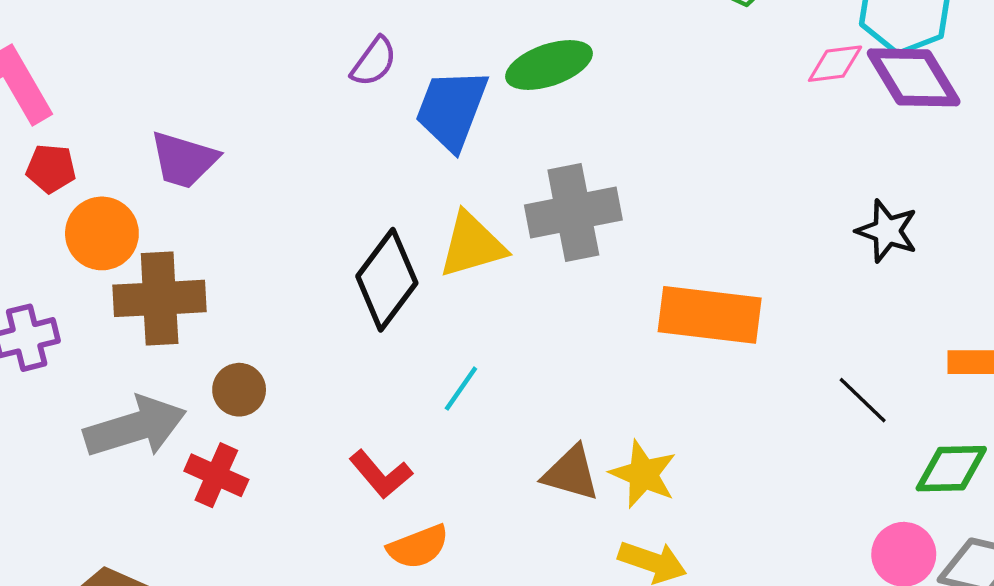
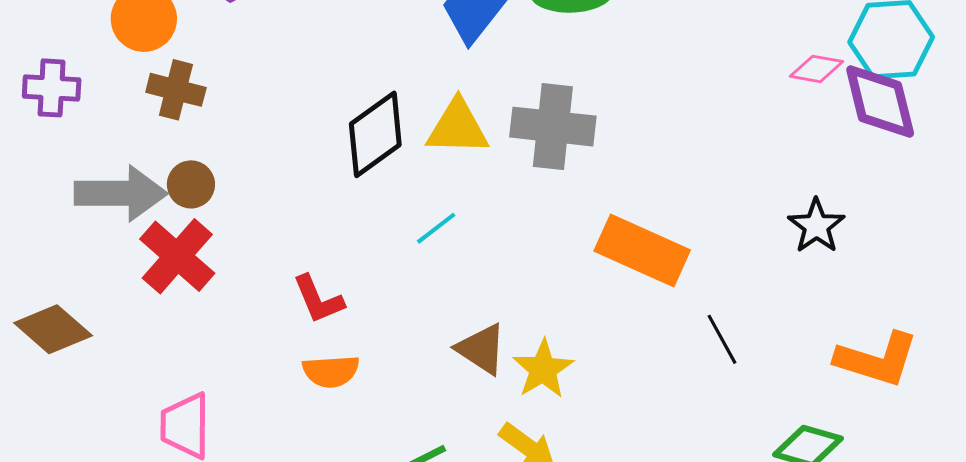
brown cross: (160, 298) -> (176, 90), size x0.7
cyan line: (461, 389) -> (436, 228), moved
brown circle: (239, 390) -> (191, 184), moved
black line: (863, 400) -> (722, 339), moved
red cross: (216, 475) -> (177, 256), size x1.4

